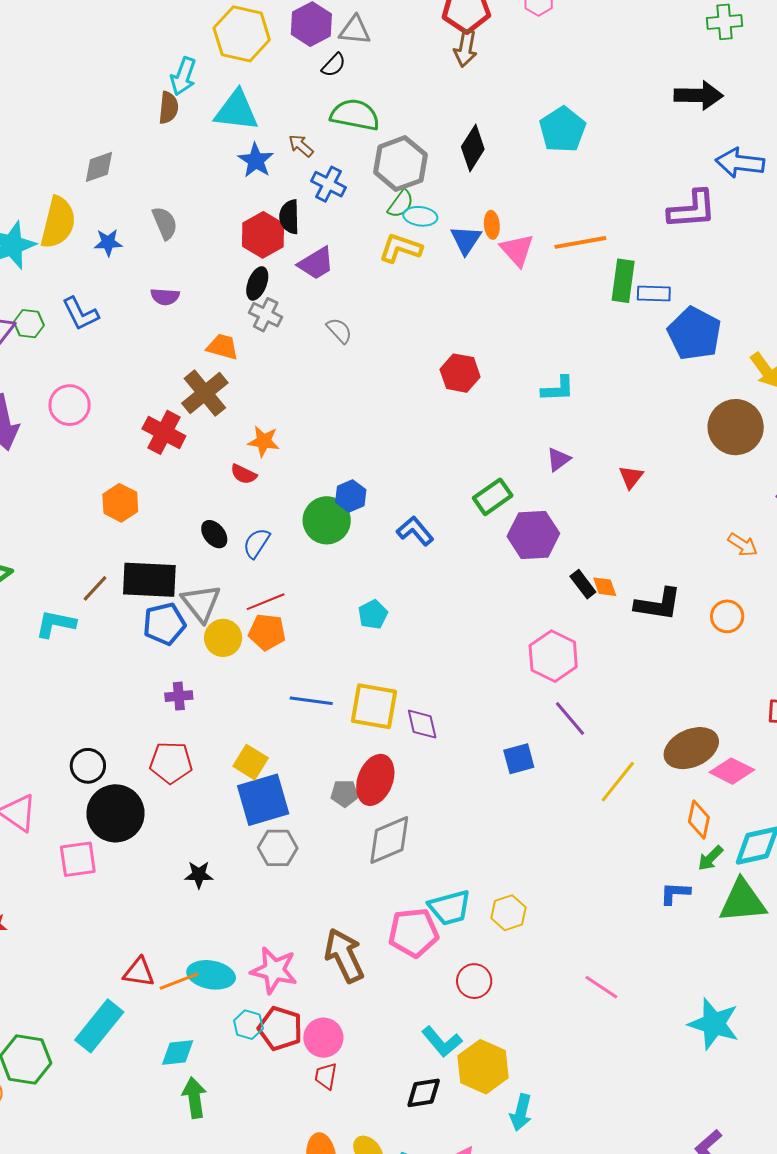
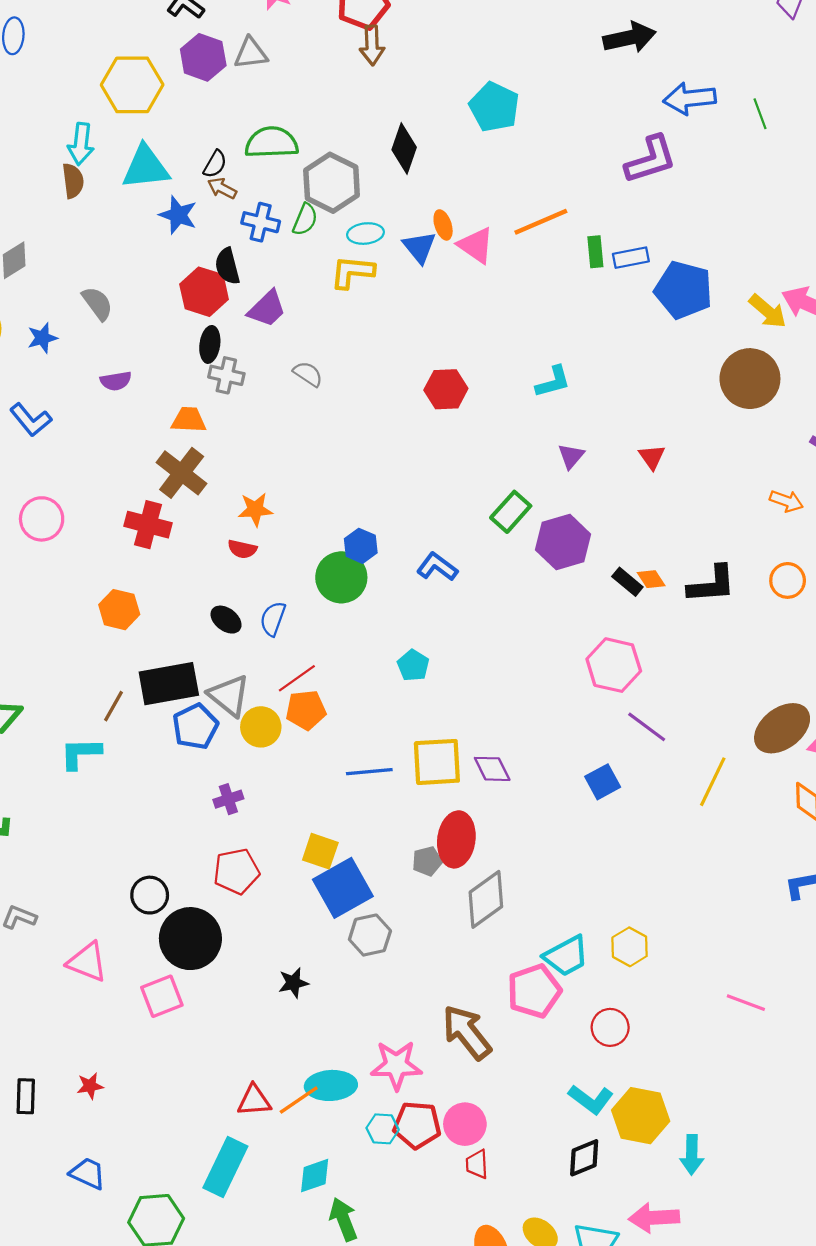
black semicircle: (334, 65) -> (215, 164), moved
green semicircle: (401, 204) -> (305, 219), moved
green rectangle: (623, 281) -> (595, 252), size x0.7

